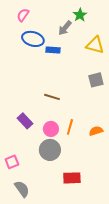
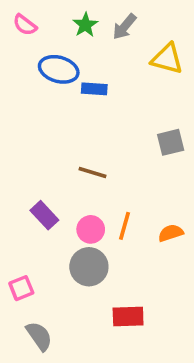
pink semicircle: (23, 15) -> (25, 25), moved, turned -88
green star: (80, 15) -> (85, 25), moved
gray arrow: (65, 28) -> (124, 27), moved
yellow triangle: (95, 45) -> (167, 59), moved

